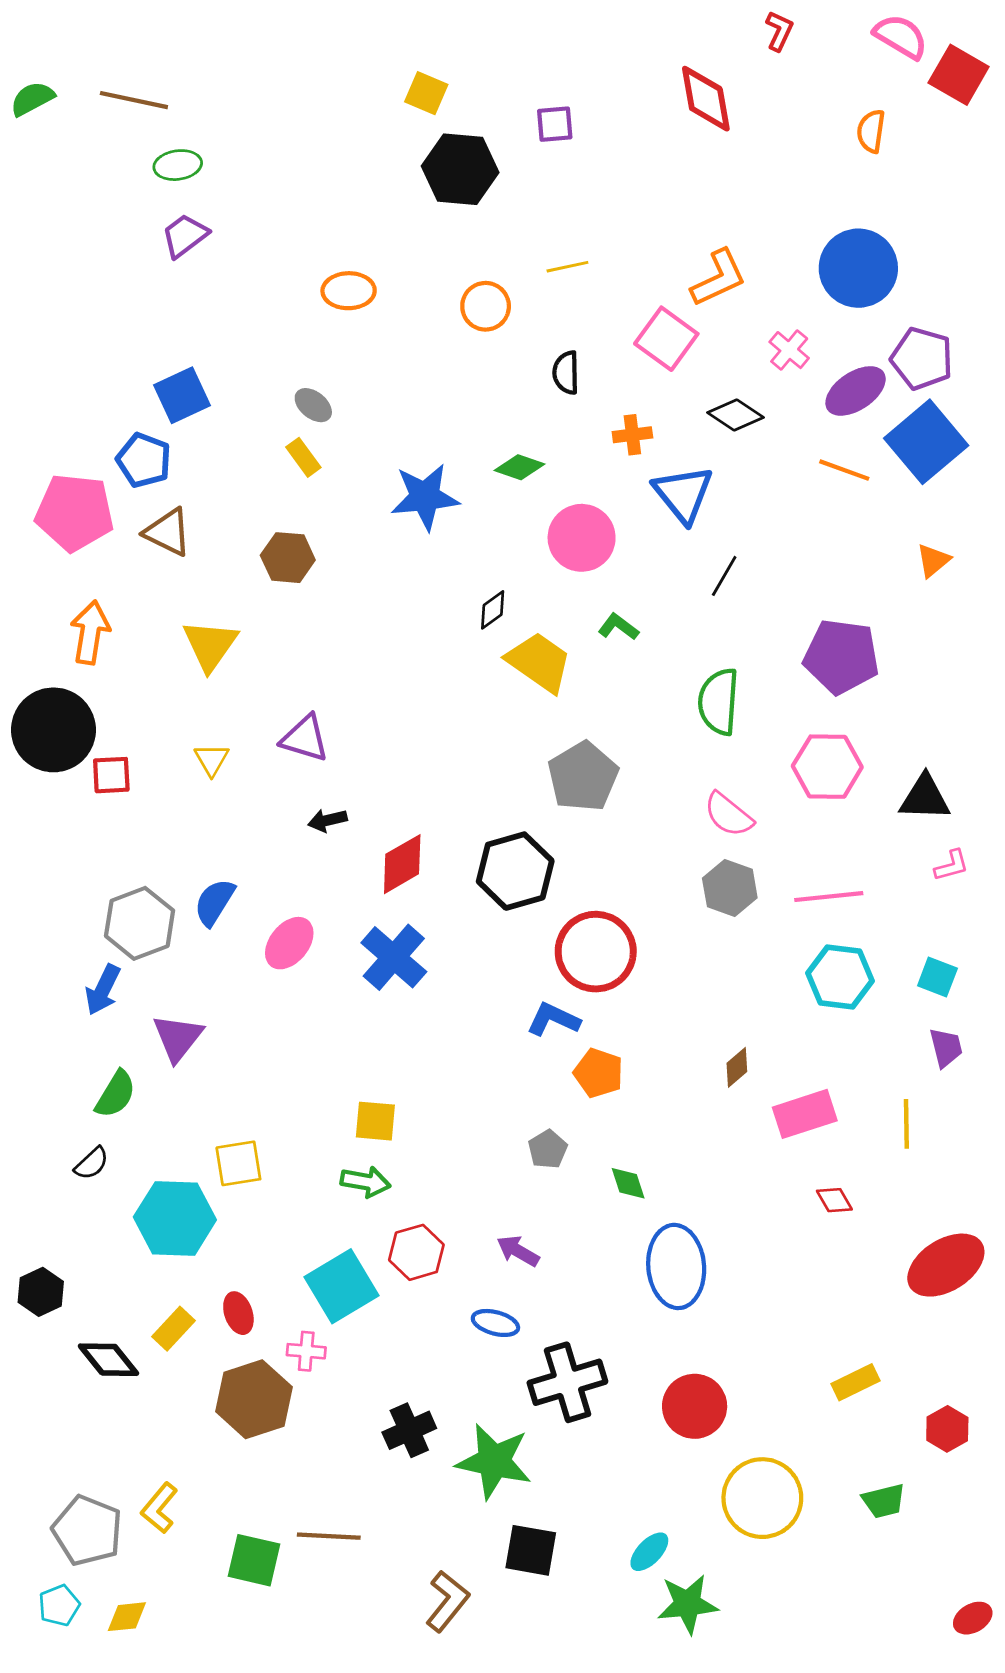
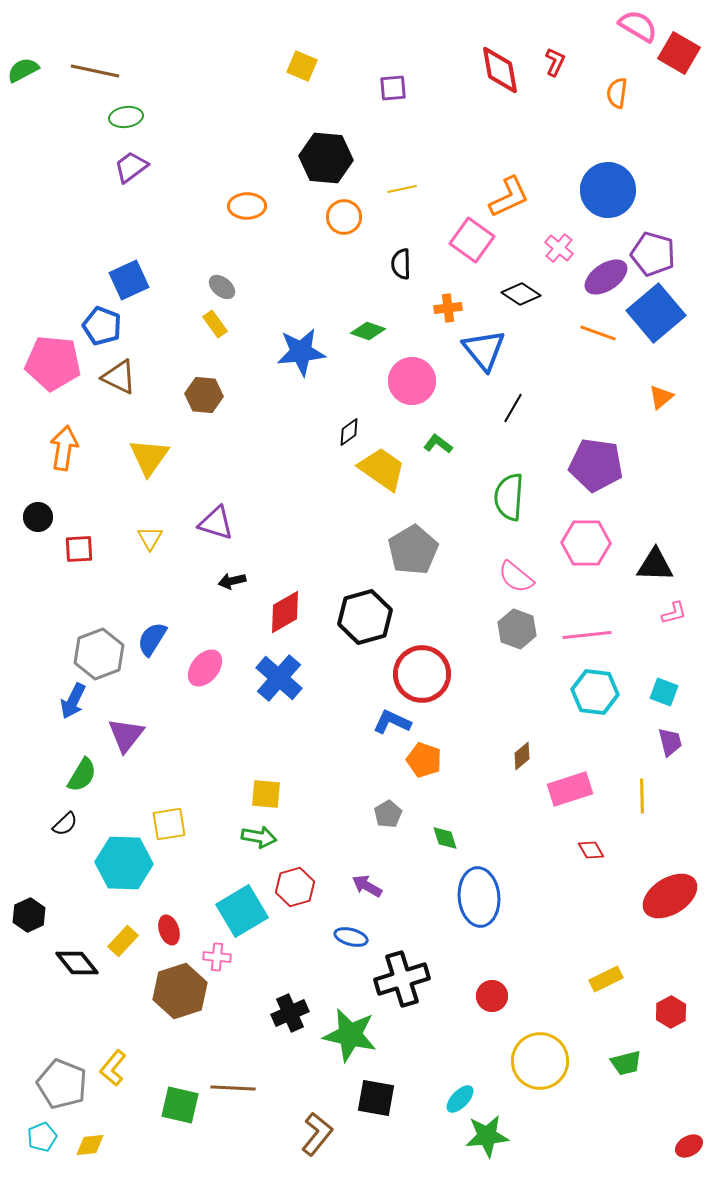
red L-shape: (779, 31) -> (555, 62), moved
black hexagon: (460, 169) -> (326, 158), moved
black circle: (53, 730) -> (38, 517), size x0.5
red circle: (695, 1406) -> (492, 996), size x0.7

